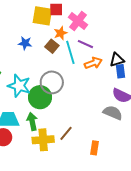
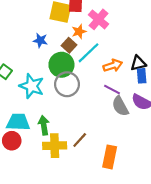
purple line: (85, 44) -> (112, 90), moved
cyan line: (70, 52) -> (89, 53), turned 60
green circle: (40, 97) -> (61, 65), moved
gray semicircle: (113, 113) -> (120, 106), moved, turned -144
orange rectangle: (95, 148) -> (110, 157), size x1.5

